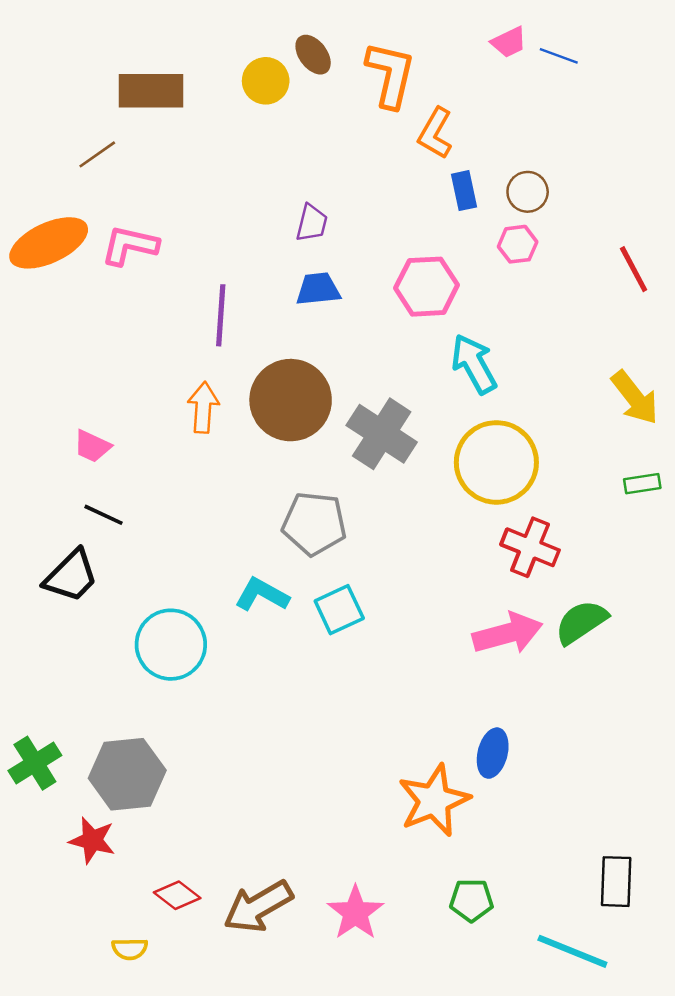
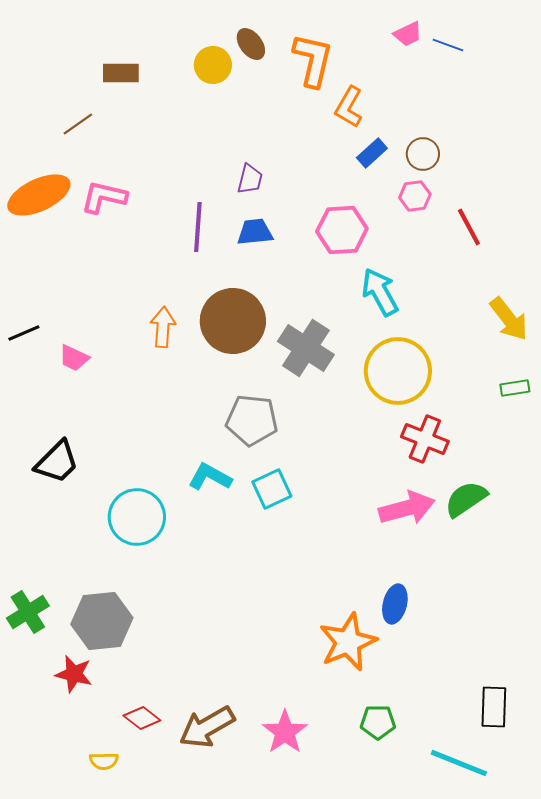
brown rectangle: (151, 91) -> (121, 73), size x0.7
blue rectangle: (464, 191) -> (372, 153), turned 60
red line: (634, 269) -> (469, 227), moved
purple line: (221, 315) -> (198, 227), moved
black line: (104, 515) -> (24, 333), moved, turned -48

